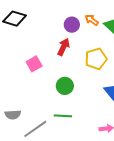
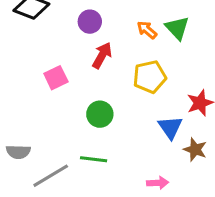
orange arrow: (92, 20) -> (147, 30), moved
purple circle: (72, 25) -> (90, 22), moved

